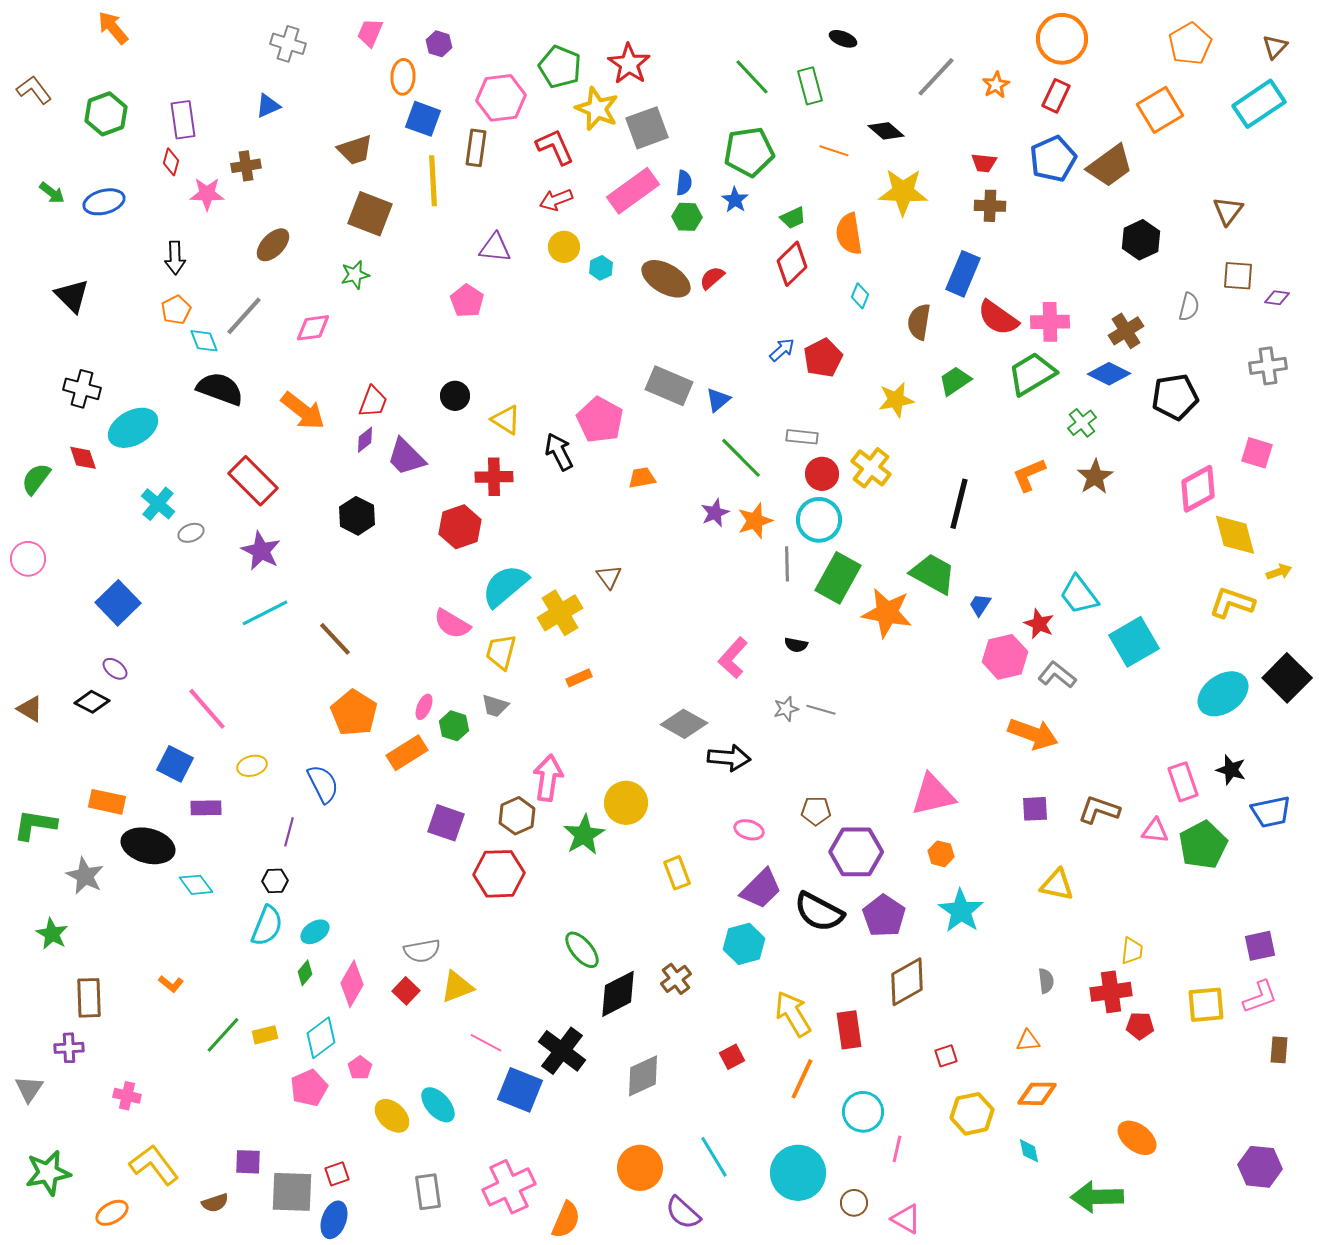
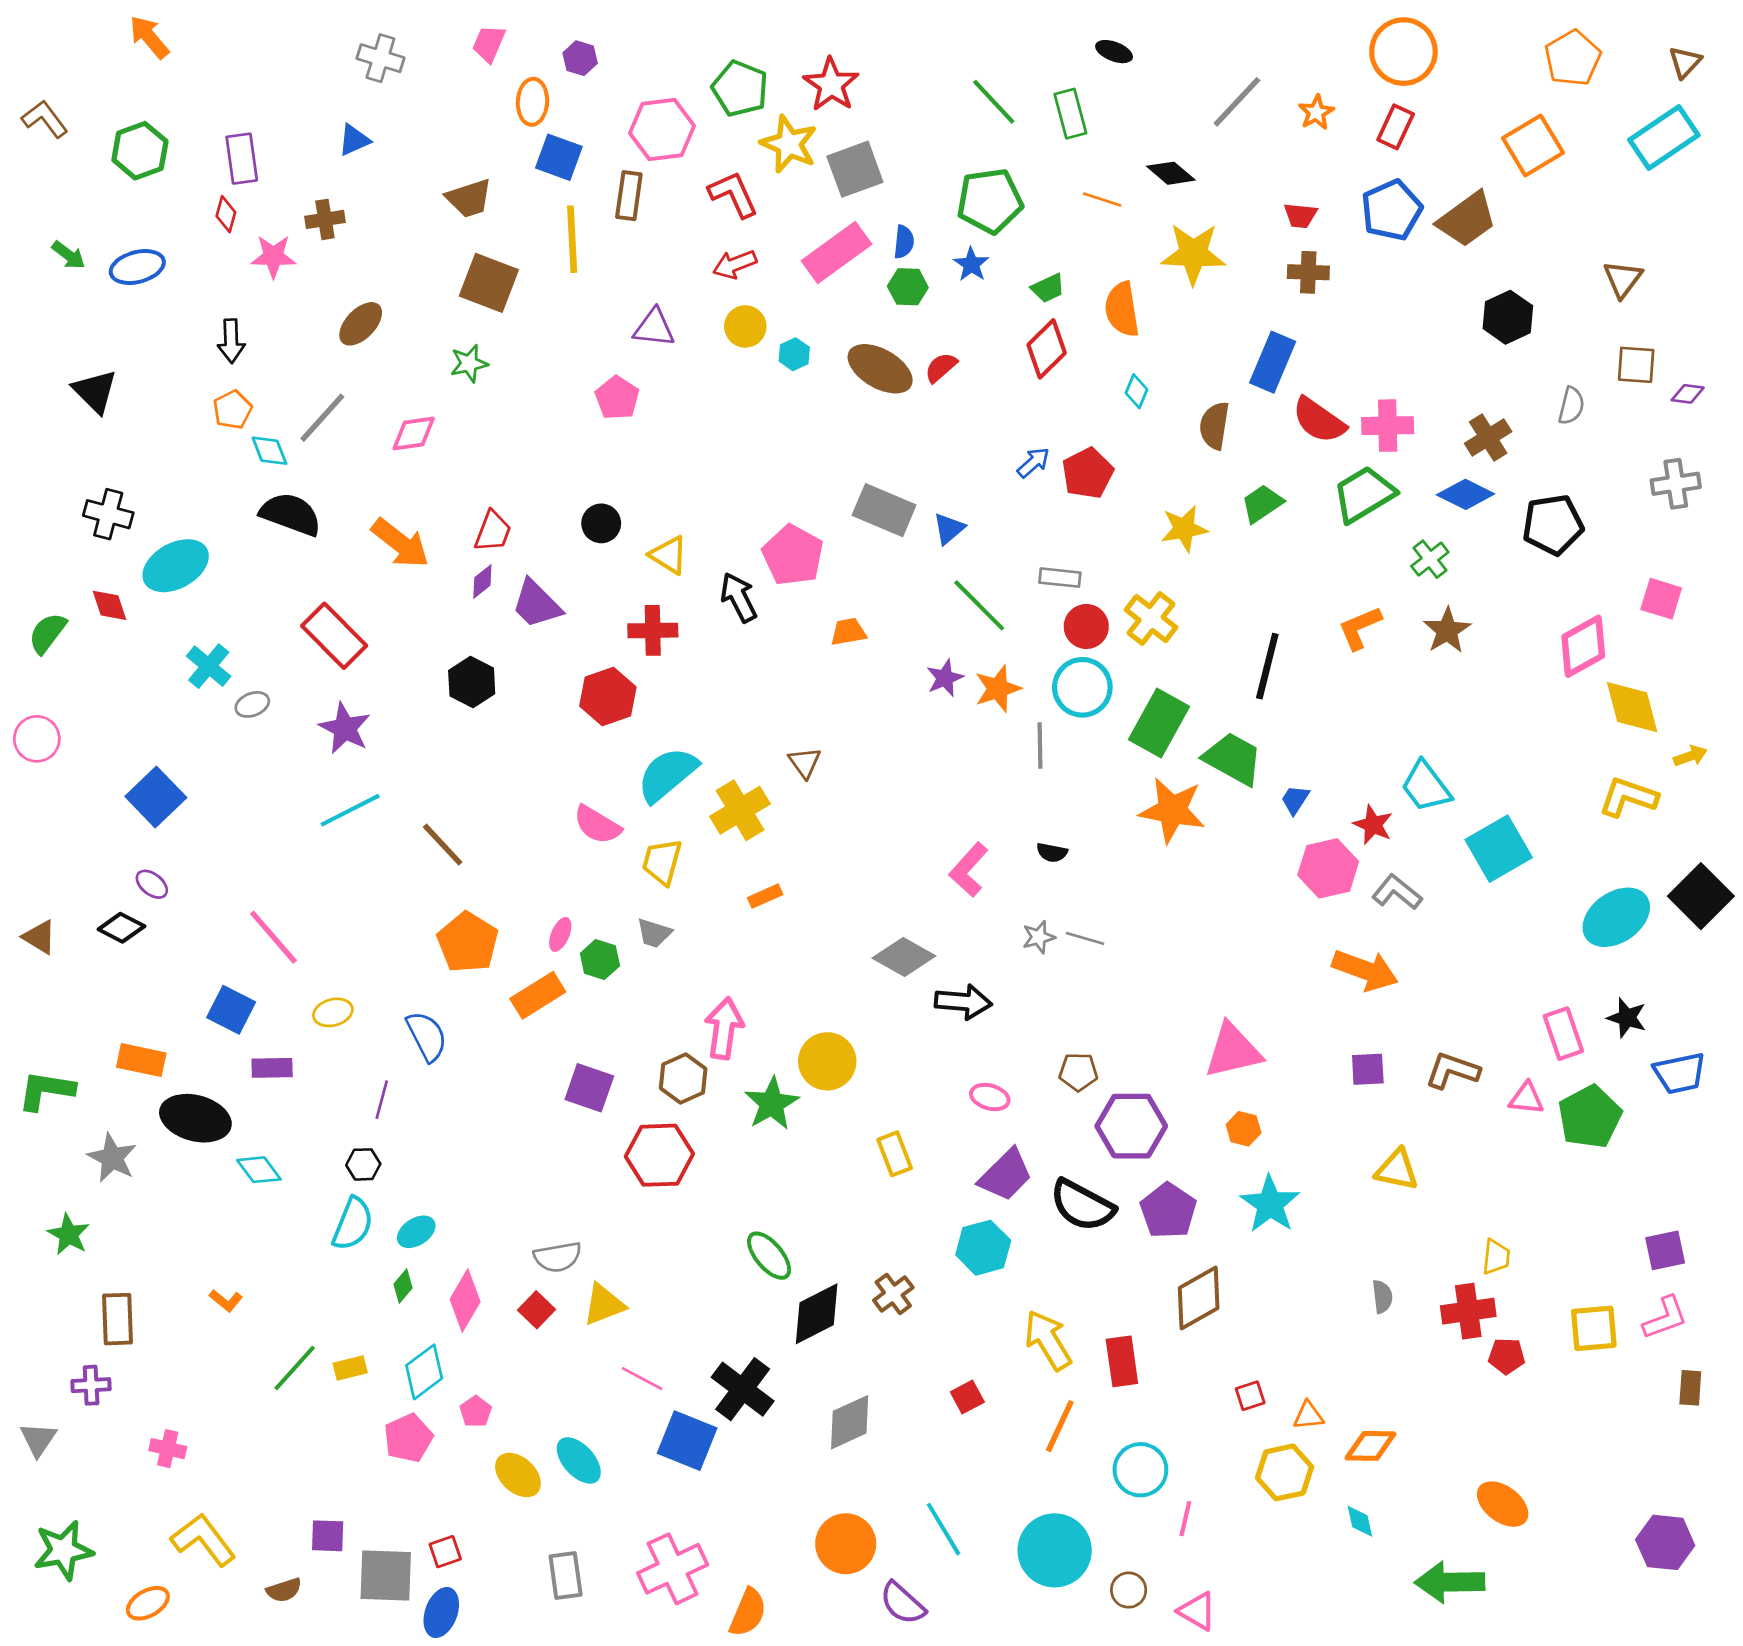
green rectangle: (838, 578) -> (1159, 723), moved
orange triangle: (1028, 1041) -> (1308, 1416), moved

